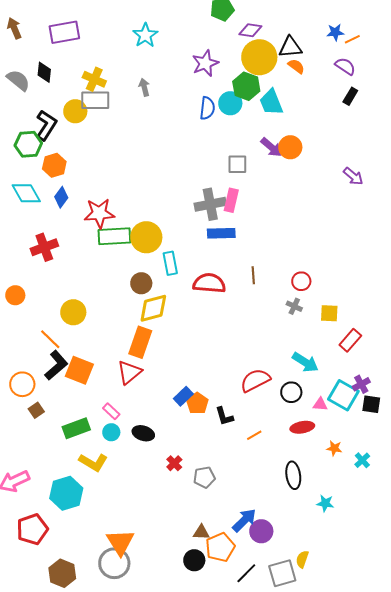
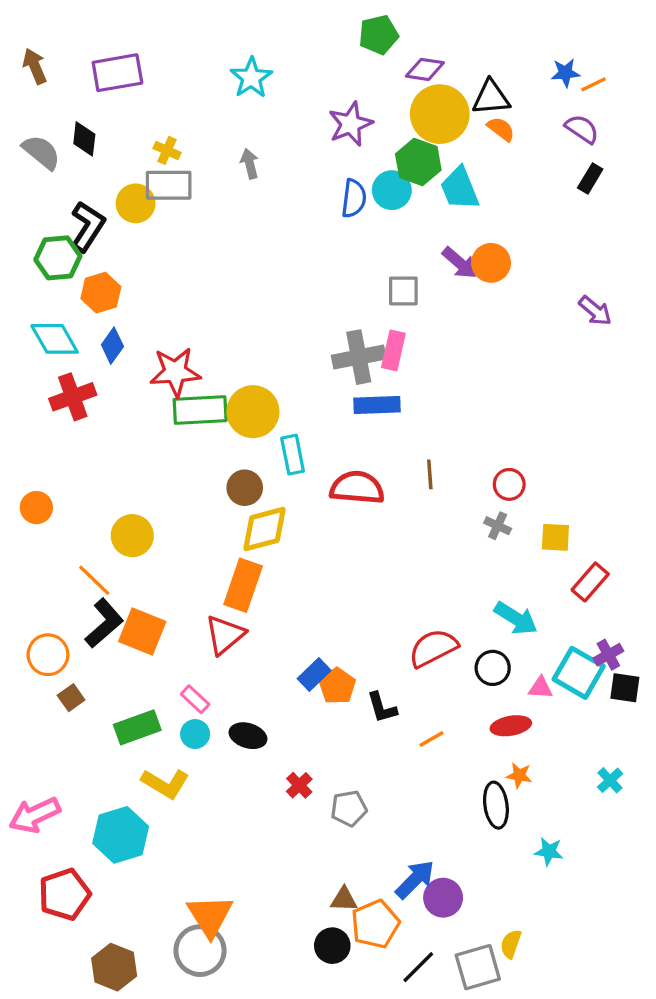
yellow cross: (94, 79) -> (167, 150), size x0.7
red cross: (44, 247) -> (73, 397), moved
orange star: (334, 448) -> (519, 775), moved

